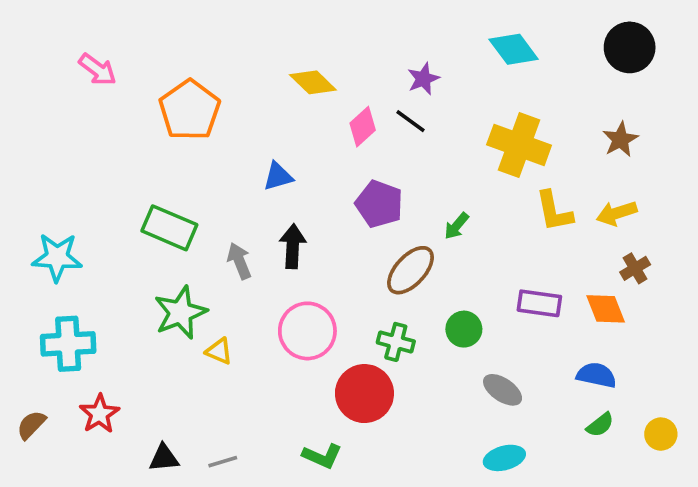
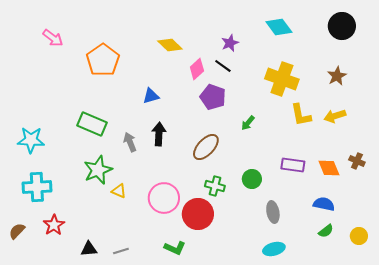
purple pentagon: (379, 204) -> (213, 97), moved
brown cross: (635, 268) -> (357, 161), moved, turned -35
brown ellipse: (411, 270) -> (206, 147), moved
pink circle: (307, 331) -> (164, 198), moved
gray ellipse: (503, 390) -> (273, 212), turned 45

